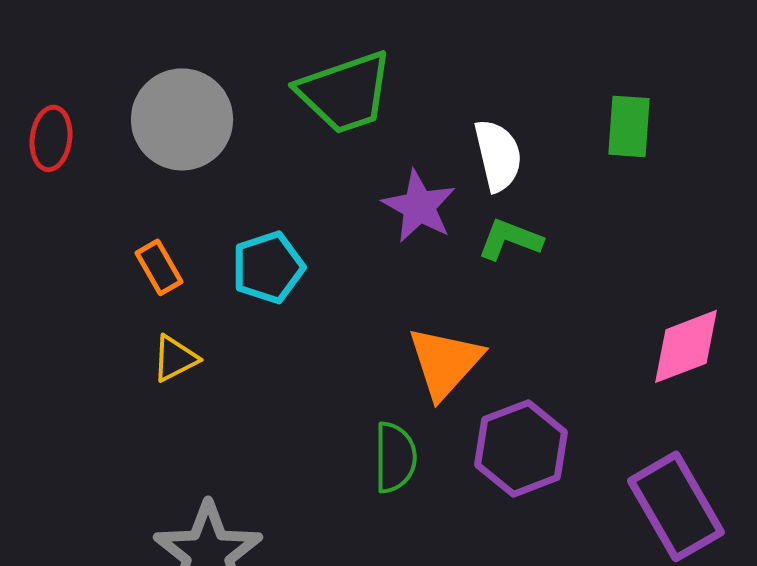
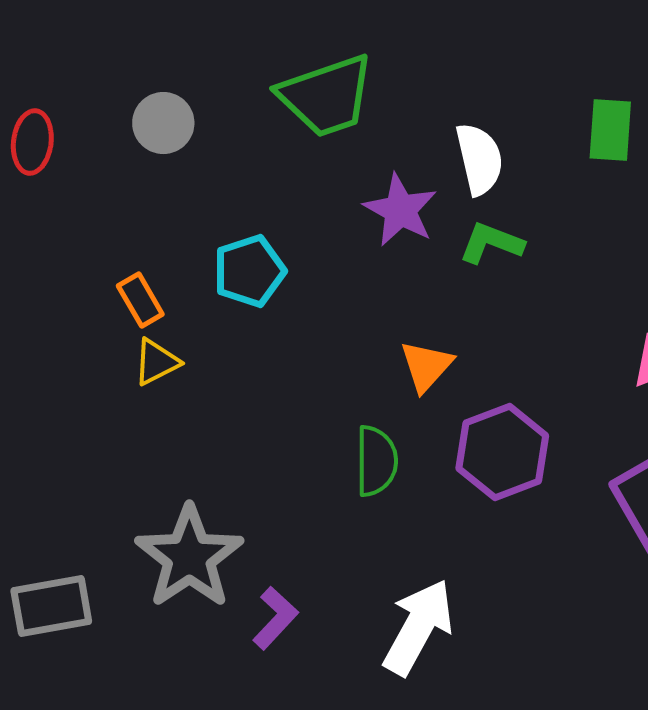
gray circle: (182, 119) -> (163, 123), size x0.6
orange rectangle: (159, 267) -> (140, 300), moved
orange triangle: (445, 362) -> (426, 366), size x0.7

